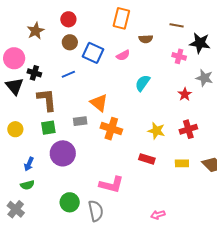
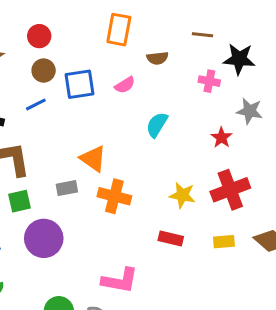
blue square: (93, 53) -> (79, 84), turned -30
blue line: (68, 74) -> (36, 104), moved
red cross: (188, 129) -> (230, 190), size x1.4

